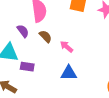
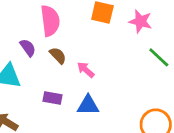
purple rectangle: (27, 67) -> (53, 98), moved

